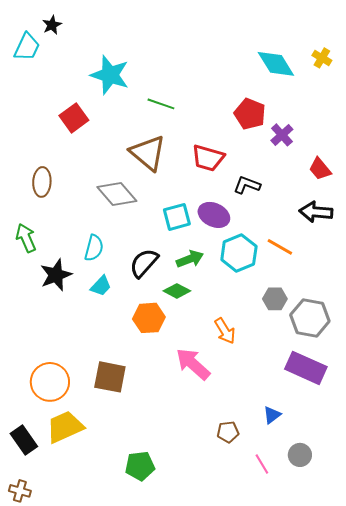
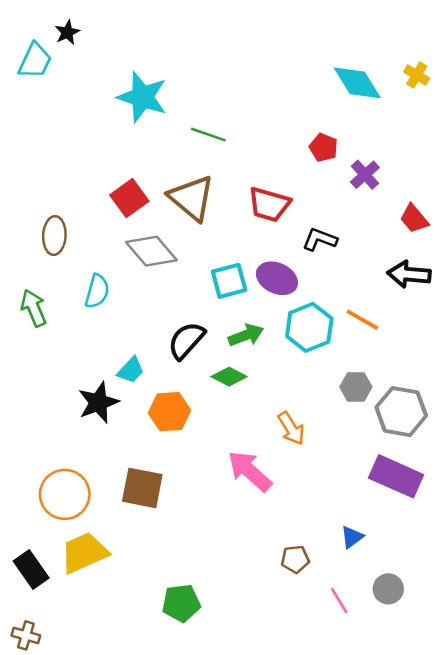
red pentagon: (250, 114) -> (324, 148), size x0.7
red square: (74, 118) -> (129, 198), moved
cyan semicircle: (94, 248) -> (97, 291), moved
black star: (56, 275) -> (98, 402), moved
orange hexagon: (149, 318) -> (170, 412), moved

